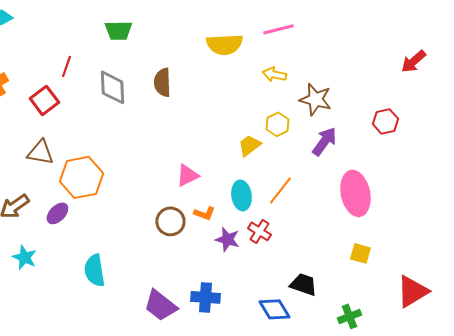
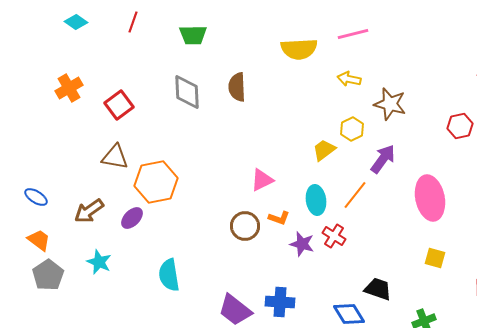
red line: (66, 66) -> (133, 22), moved
purple arrow: (324, 141) -> (383, 159), moved

